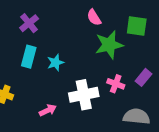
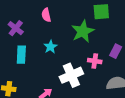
pink semicircle: (94, 17) -> (46, 15), moved, turned 32
cyan star: (55, 63) -> (50, 47), moved

